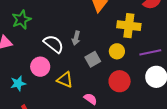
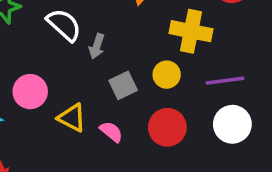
white semicircle: (54, 44) -> (64, 25), moved
pink semicircle: (90, 99) -> (111, 132), moved

